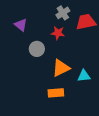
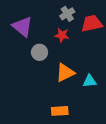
purple triangle: (21, 25) -> (22, 27), size x1.5
orange rectangle: (56, 93) -> (60, 111), moved

